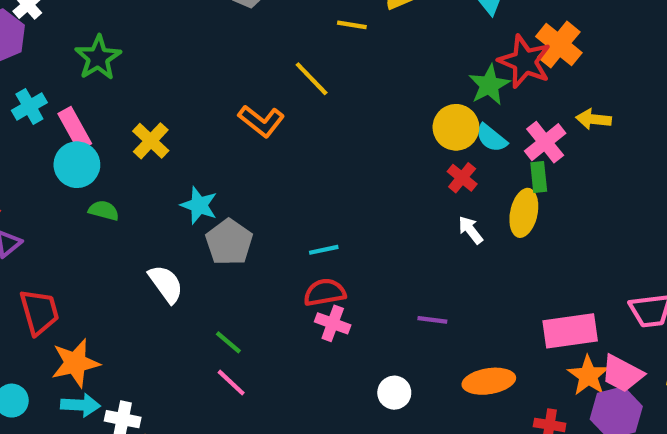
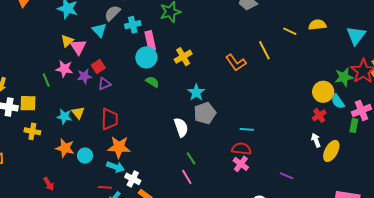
yellow ellipse: (524, 213) -> (331, 151), moved
white semicircle: (166, 284) -> (181, 127), moved

